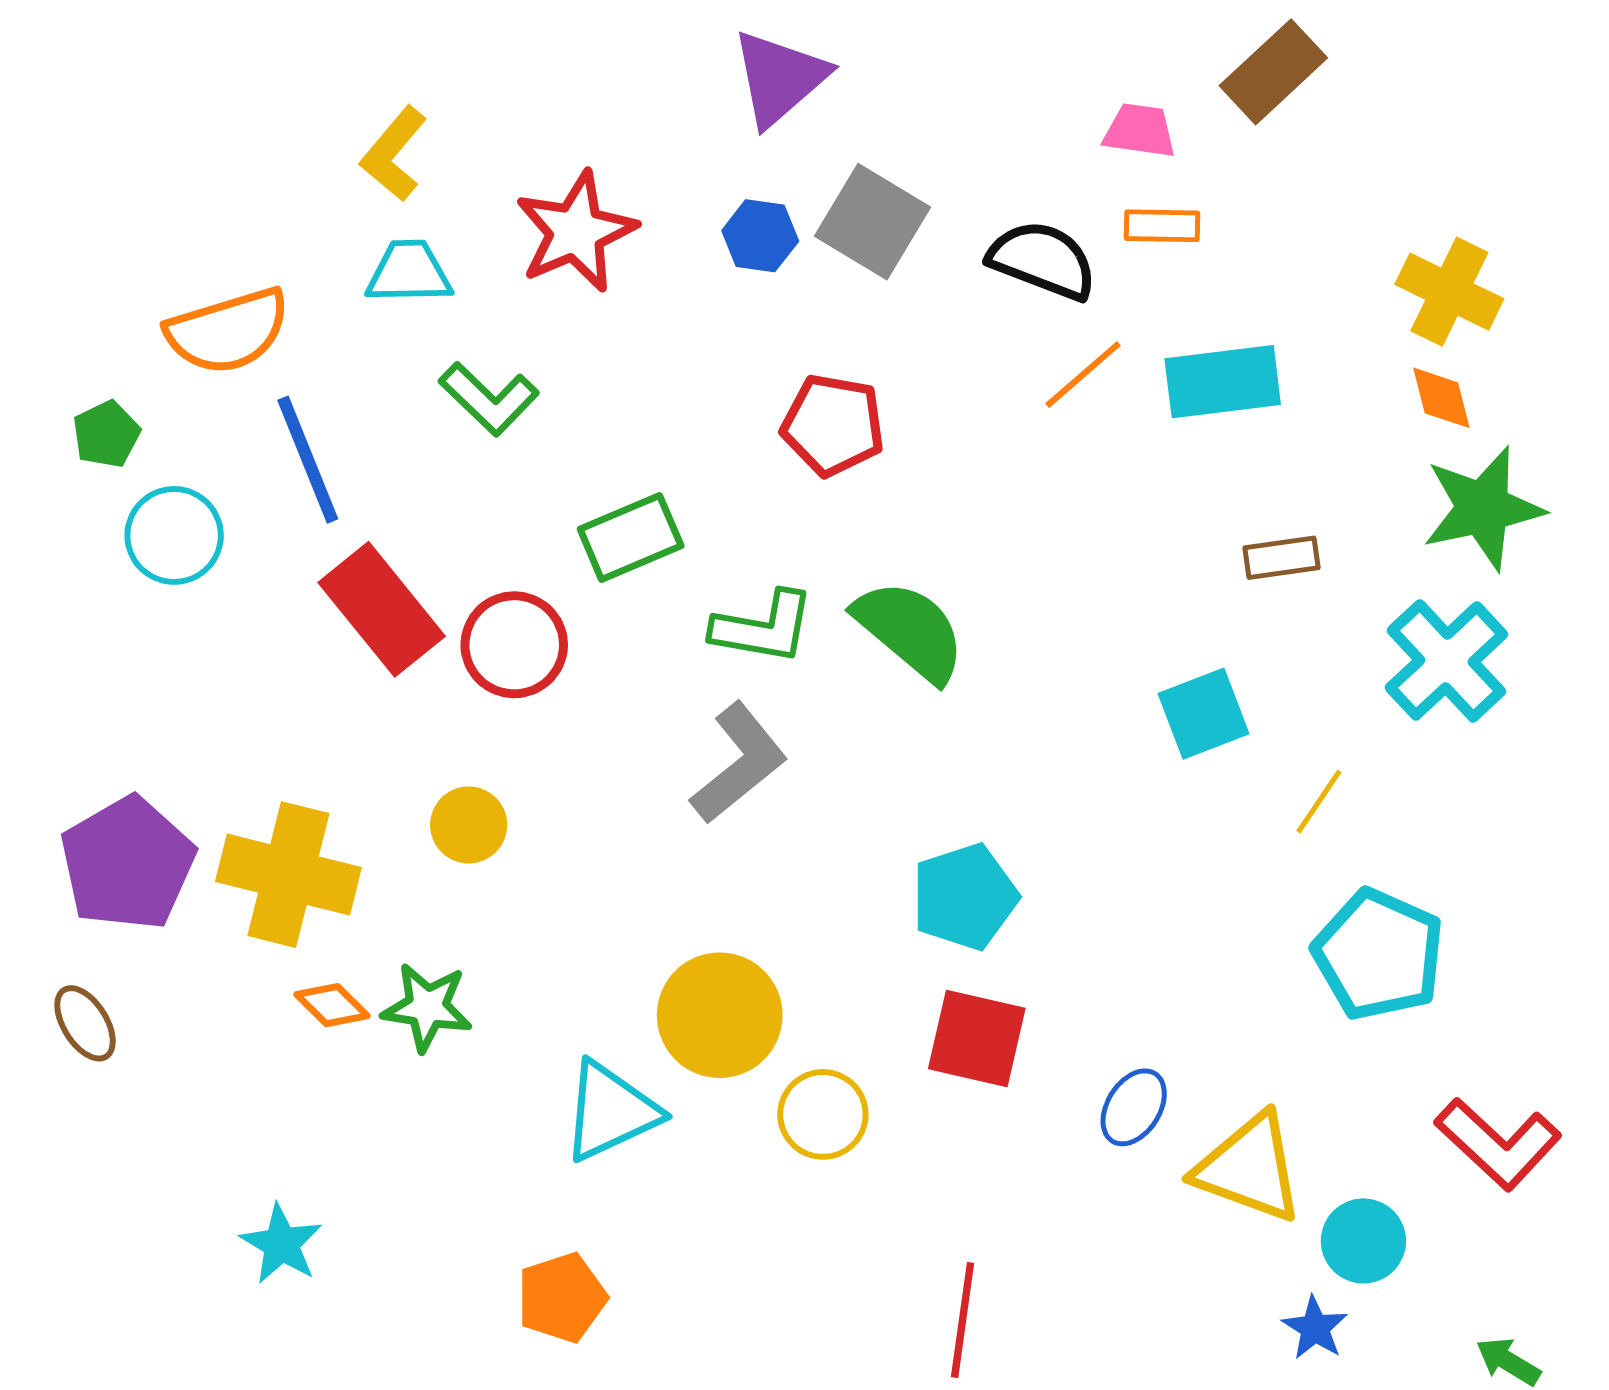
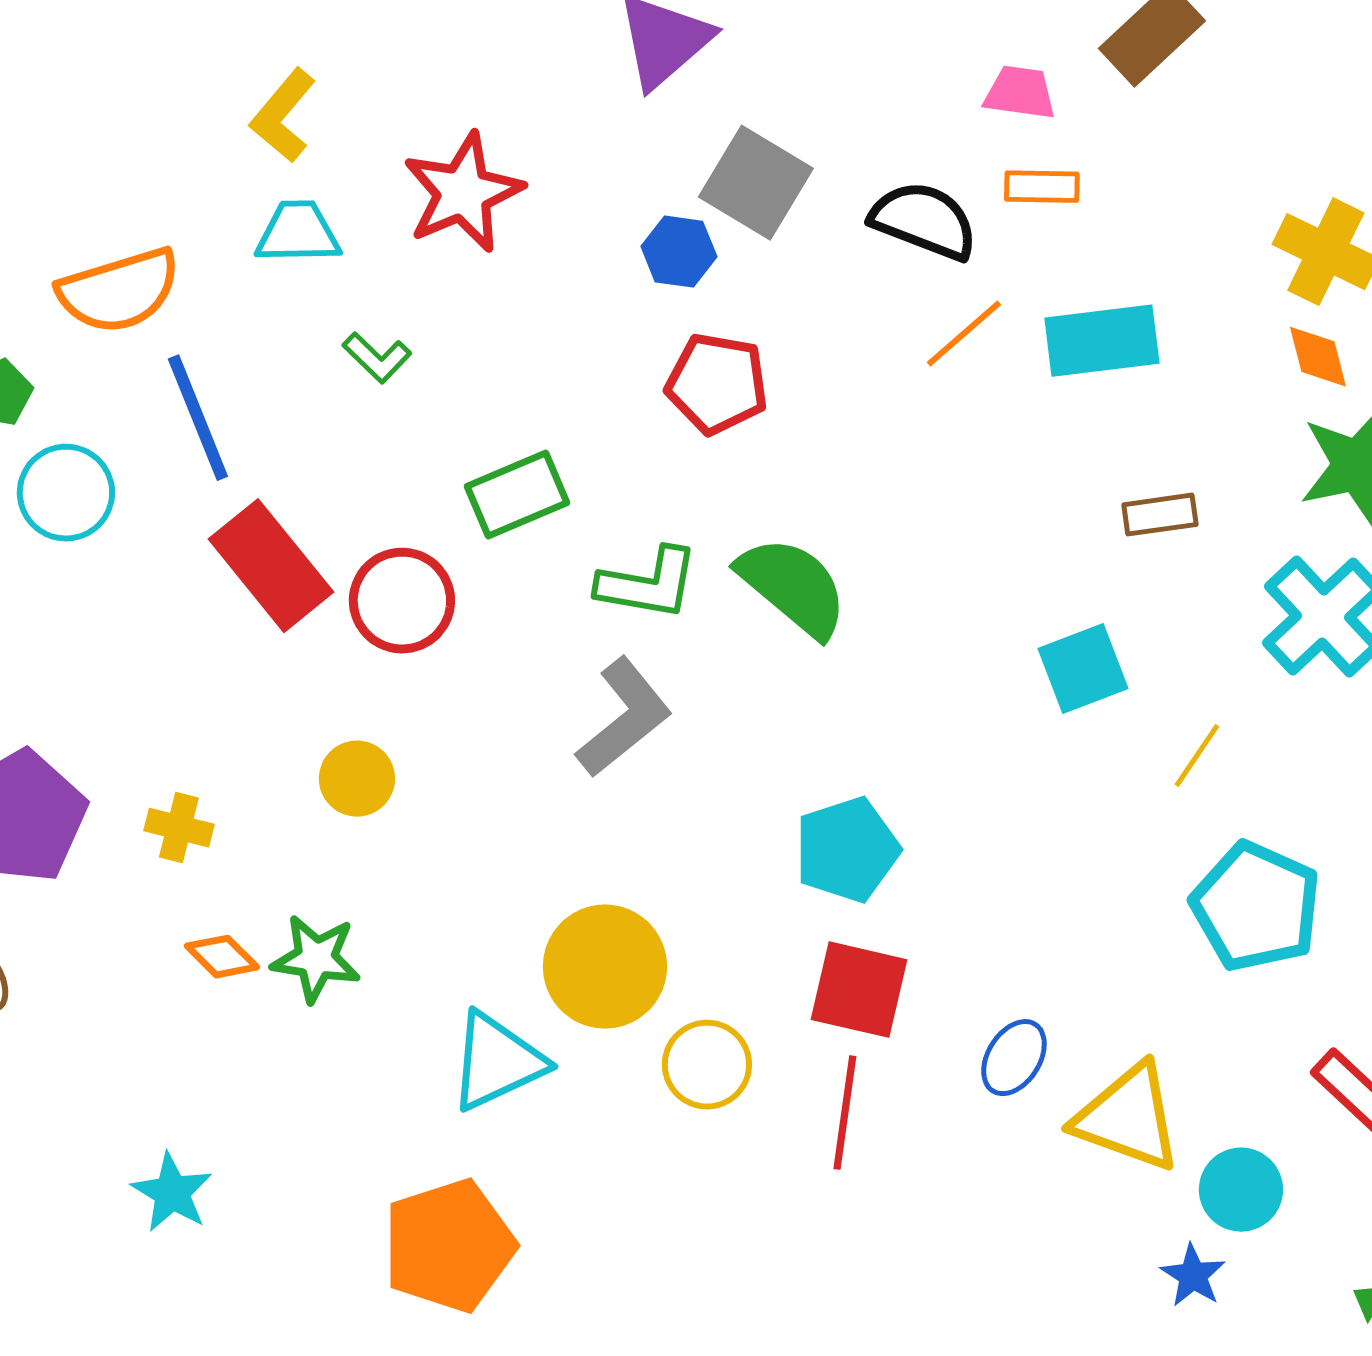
blue hexagon: (760, 236) -> (679, 252), moved
green L-shape: (489, 399) -> (377, 358), size x0.7
yellow cross: (288, 875) -> (179, 828), size x0.5
orange pentagon: (562, 1298) -> (449, 1246), size x1.5
red line: (963, 1320) -> (845, 1113), moved

